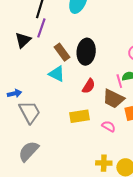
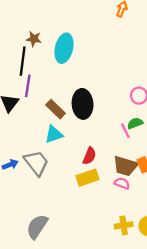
cyan triangle: (57, 74) -> (54, 134), turned -36
red semicircle: (89, 86) -> (89, 156), moved
brown trapezoid: (113, 99) -> (125, 166), moved
gray trapezoid: (30, 112) -> (36, 163), moved

